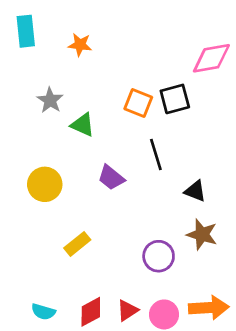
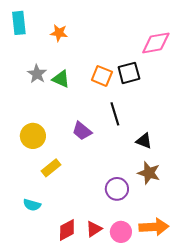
green triangle: (83, 125) -> (61, 79), moved
yellow rectangle: (77, 244) -> (51, 168), moved
cyan semicircle: (43, 312) -> (32, 205), moved

